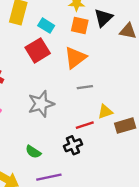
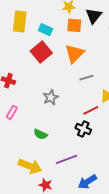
gray star: (41, 104) -> (51, 97), size x0.7
black cross: (73, 145) -> (83, 129), turned -35
green semicircle: (33, 152) -> (41, 134), moved

